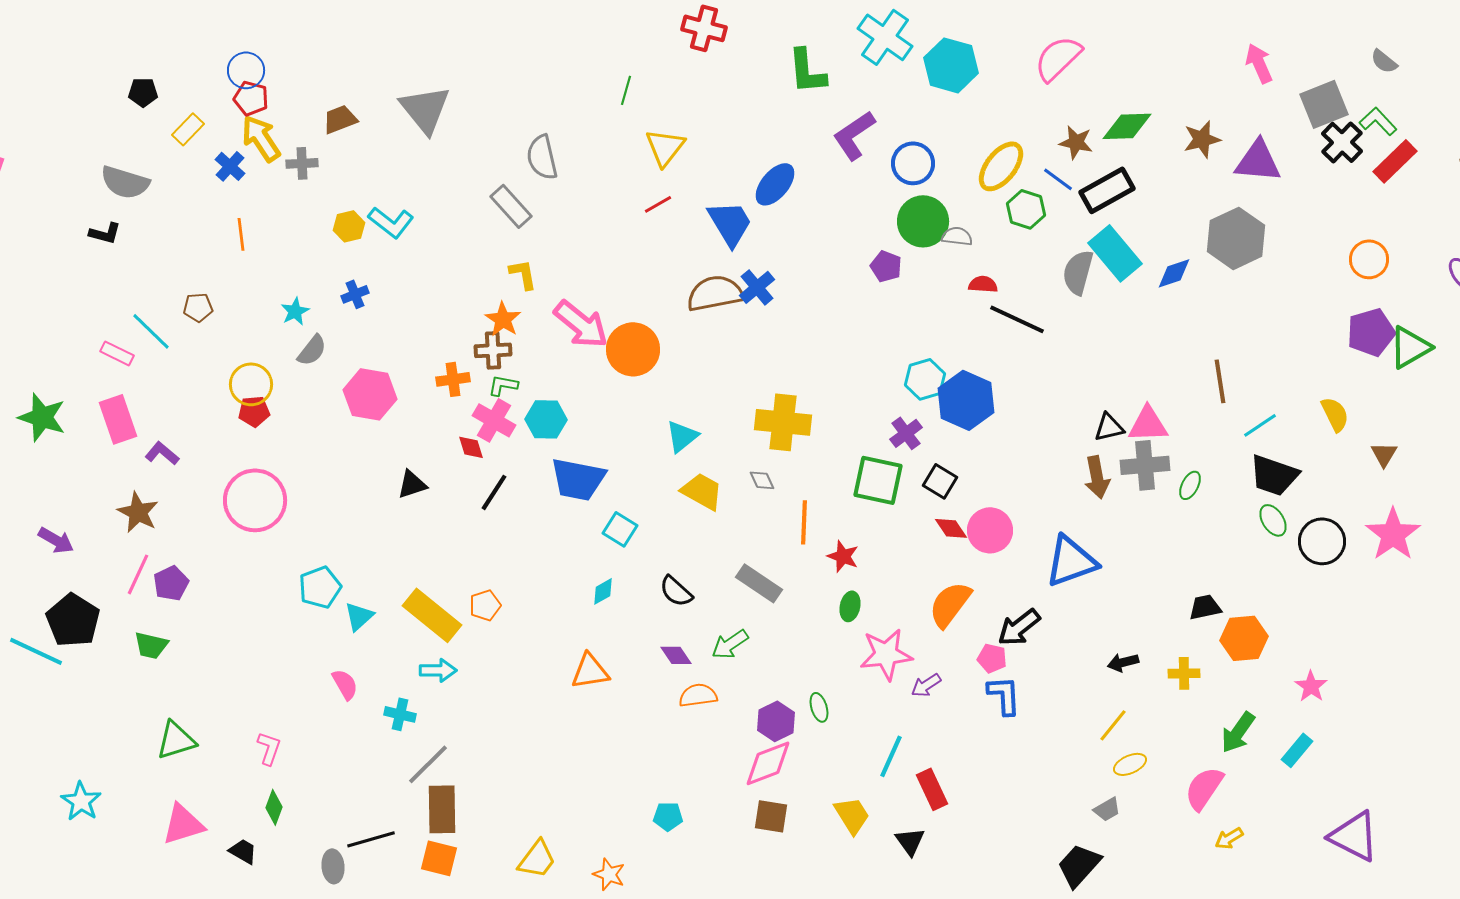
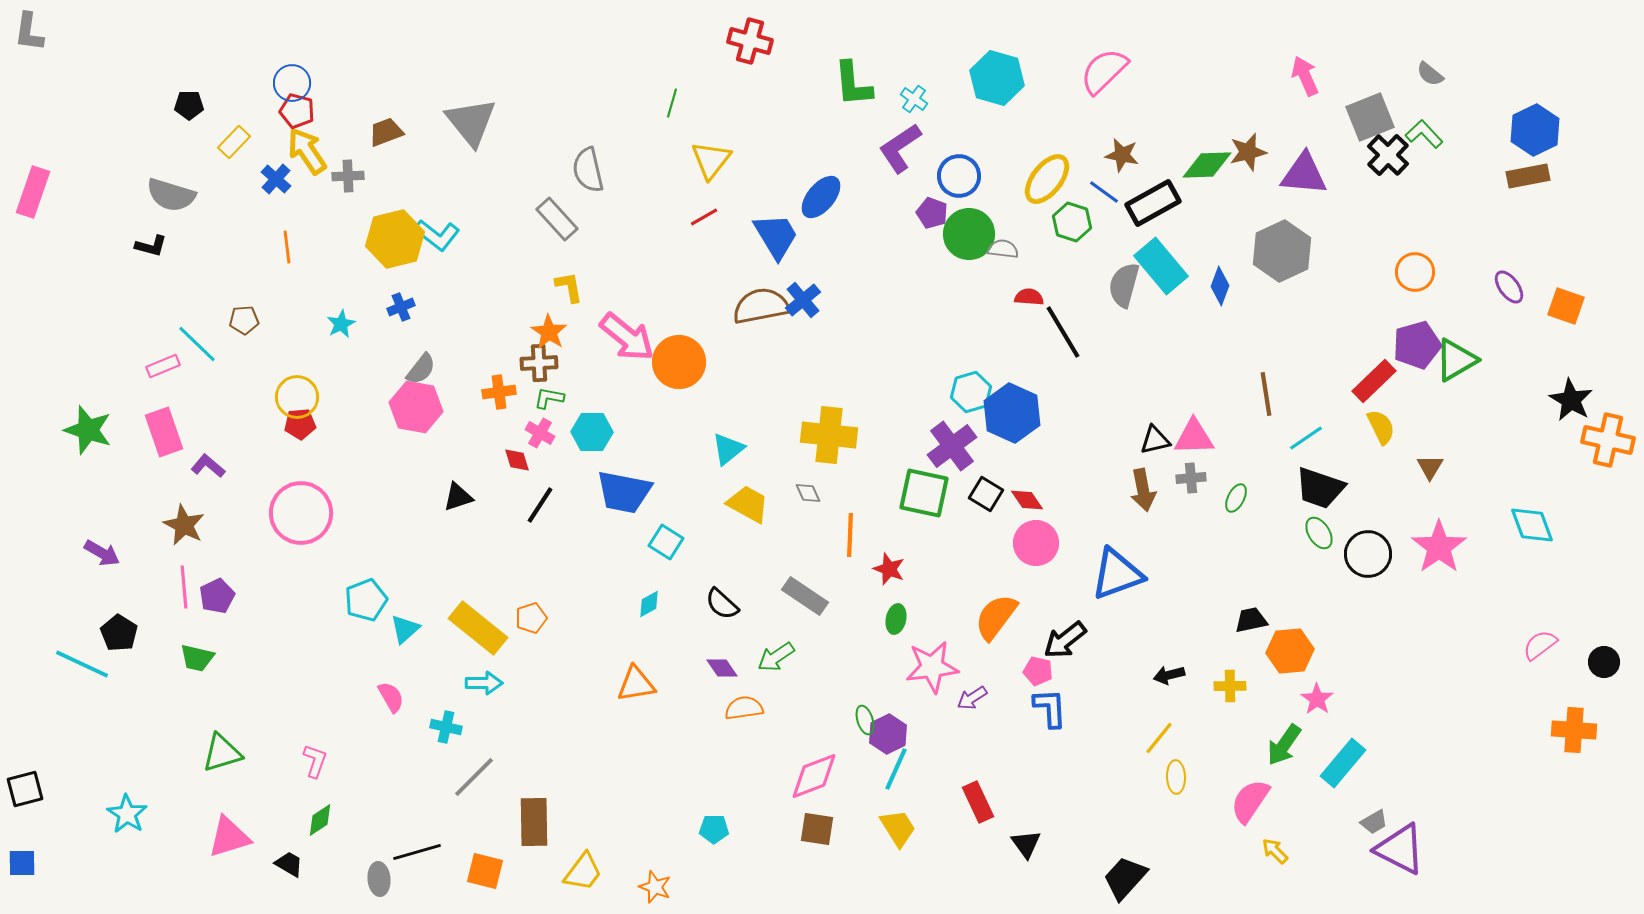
cyan cross: (885, 37) -> (914, 99), moved, size x0.5
green diamond: (1127, 126) -> (1207, 165), moved
red rectangle: (1395, 161) -> (1374, 381), moved
yellow hexagon: (349, 226) -> (395, 239), size x1.8
purple pentagon: (886, 266) -> (932, 213), moved
blue diamond: (1174, 273) -> (1220, 286), turned -51
black line: (1017, 319) -> (1063, 332), turned 34
gray semicircle: (312, 350) -> (421, 369), moved
pink rectangle: (117, 353) -> (163, 366), turned -48
pink cross: (494, 420) -> (540, 433), size x0.7
purple cross: (906, 433) -> (952, 446), size x1.5
gray cross: (1145, 465) -> (1191, 478), size x0.6
red diamond: (951, 528) -> (1027, 500), moved
pink line: (138, 574) -> (184, 587), turned -30
black pentagon: (73, 620) -> (119, 633), size x0.7
pink star: (1311, 686) -> (1317, 699), moved
purple hexagon: (776, 721) -> (888, 734), moved
cyan rectangle: (1297, 750) -> (1343, 763), size x1.4
cyan line: (891, 756) -> (896, 769), moved
yellow ellipse: (1130, 764) -> (1176, 777), turned -68
green diamond: (274, 807) -> (320, 820), turned 36
brown rectangle: (442, 809) -> (534, 822), moved
gray trapezoid: (1107, 809) -> (1374, 822), moved
yellow arrow: (1229, 838) -> (1275, 851), turned 76
black triangle: (910, 841) -> (1026, 844), moved

